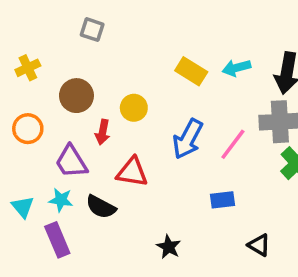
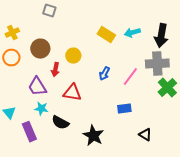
orange circle: (28, 129) -> (11, 58), moved
blue arrow: (188, 139) -> (104, 74), size x0.6
cyan star: (61, 200) -> (41, 109), moved
black semicircle: (101, 207) -> (60, 123), moved
black star: (169, 247) -> (93, 136), size x1.5

